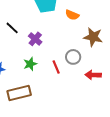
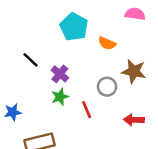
gray circle: (73, 57) -> (107, 87), moved
green star: (30, 64) -> (60, 97), moved

